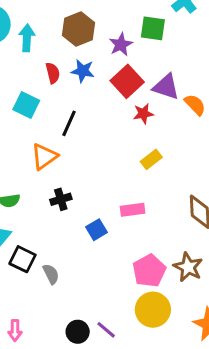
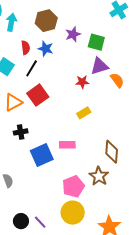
green square: (153, 28) -> (96, 42), moved
red square: (127, 81) -> (38, 95), moved
purple triangle: (166, 87) -> (99, 66), turned -42
black line: (69, 123) -> (32, 68), moved
blue square: (96, 230) -> (42, 155), size x1.6
brown star: (188, 267) -> (99, 176), moved

